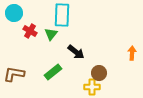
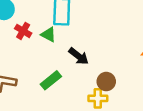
green triangle: (51, 34) -> (48, 35), turned -40

